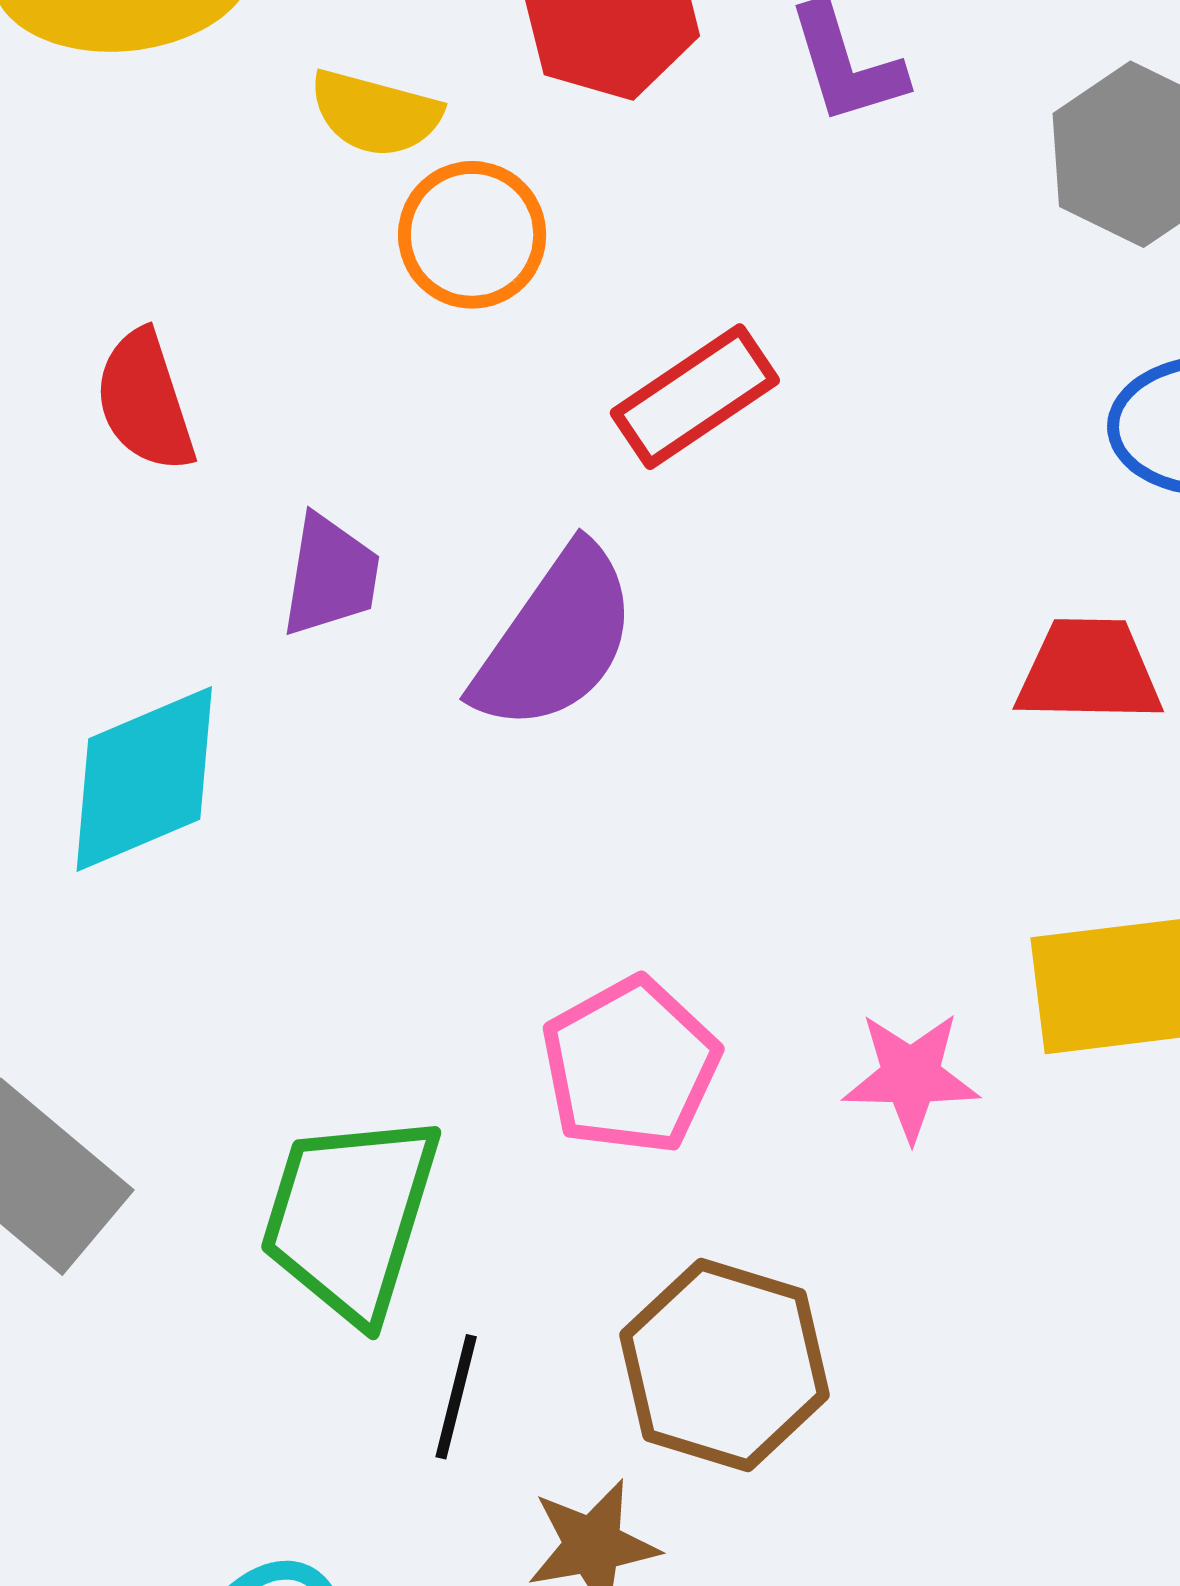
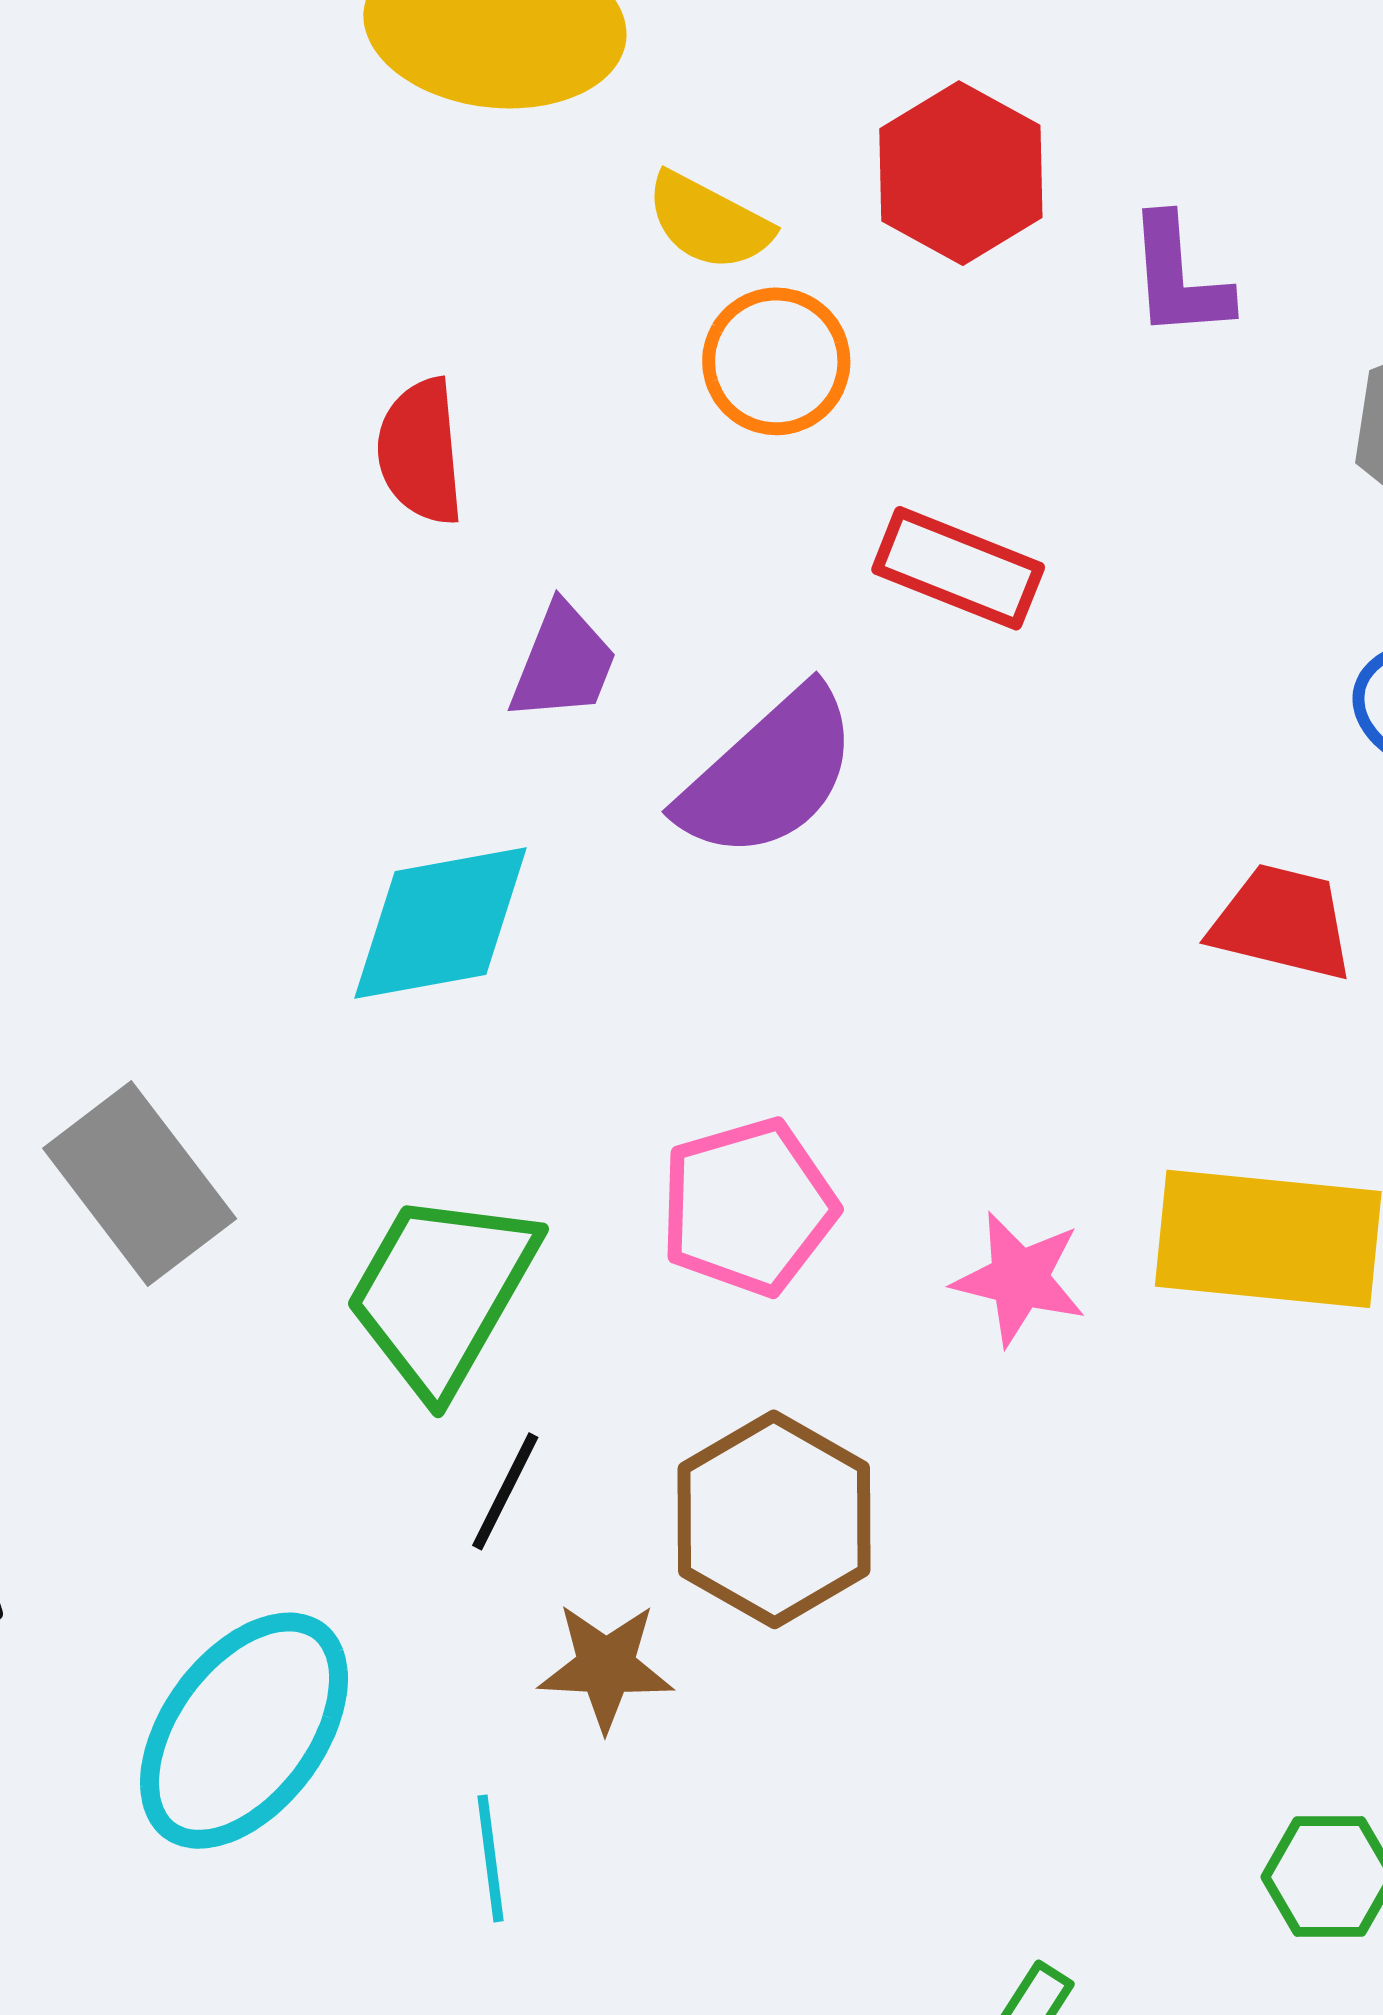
red rectangle: (695, 397) -> (958, 568), turned 43
cyan diamond: (144, 779) -> (440, 923), moved

